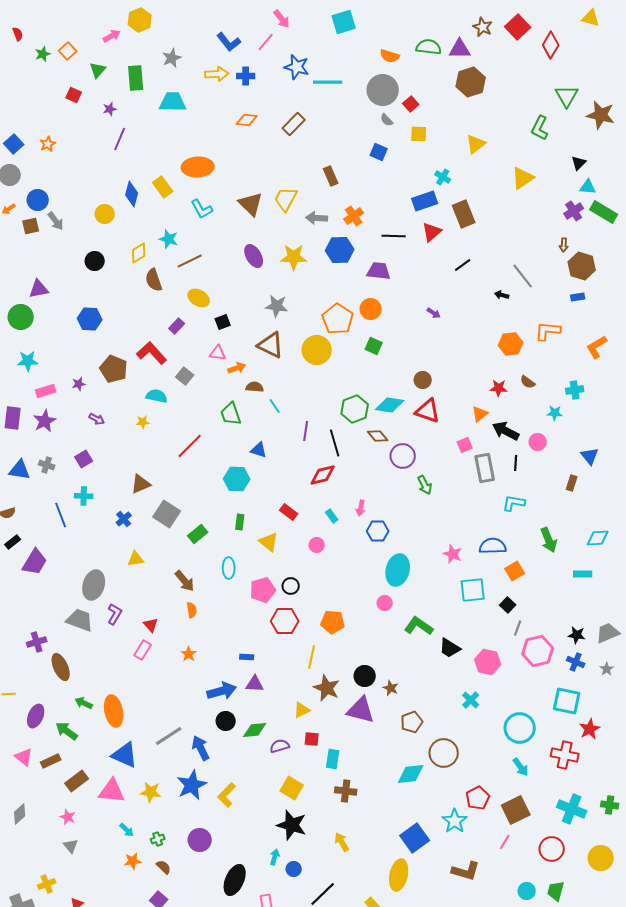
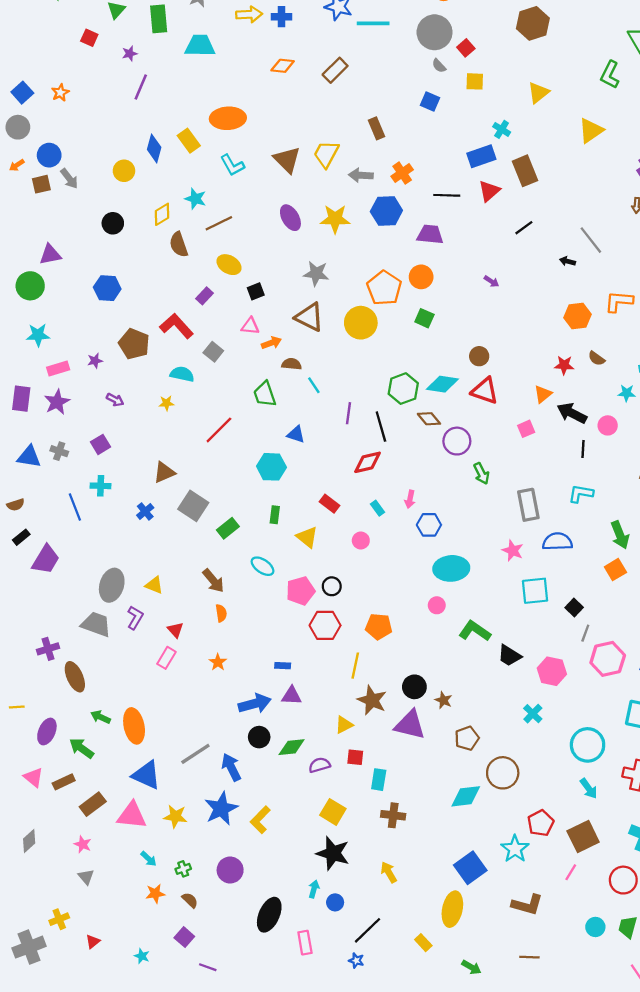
gray rectangle: (485, 468) -> (528, 505), moved
yellow triangle: (136, 559) -> (154, 585), moved, turned 30
cyan ellipse: (229, 568) -> (262, 566), turned -55
cyan ellipse: (398, 570) -> (451, 568), turned 72
orange square: (515, 571) -> (615, 570), moved

